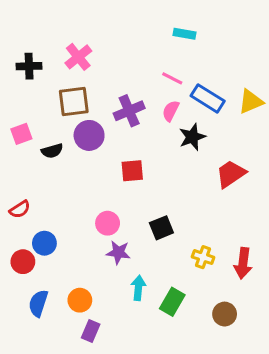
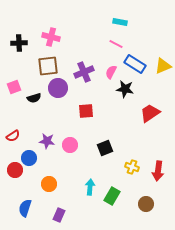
pink cross: (78, 57) -> (51, 37), turned -36
pink line: (172, 78) -> (116, 44), moved
black star: (192, 137) -> (125, 89), turned 30
purple star: (118, 252) -> (47, 141), moved
orange circle: (80, 300) -> (49, 184), moved
blue semicircle: (38, 303) -> (25, 208), moved

